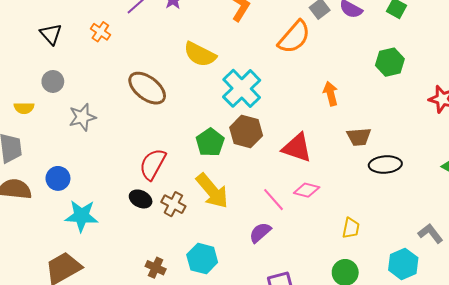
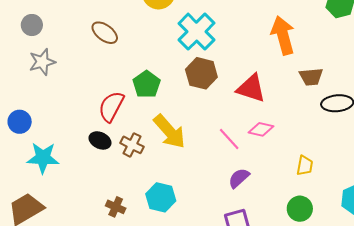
gray circle: (53, 81) -> (32, 25), moved
brown ellipse: (147, 88) -> (105, 33), size x0.7
orange arrow: (331, 94) -> (283, 35), size x1.6
green pentagon: (210, 142) -> (146, 84), moved
purple semicircle: (260, 232) -> (239, 178), moved

